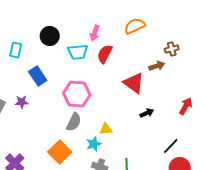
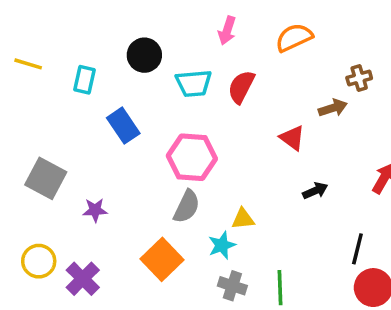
pink arrow: (95, 33) -> (227, 30), moved
red triangle: (134, 83) -> (292, 138), size x0.7
purple star: (22, 102) -> (95, 210), moved
black line: (171, 146) -> (357, 249), turned -30

